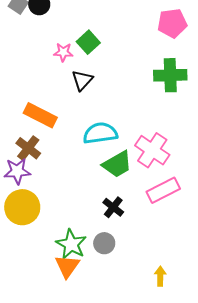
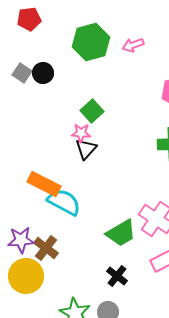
pink star: (63, 52) -> (81, 133), moved
cyan semicircle: (100, 133) -> (64, 202), moved, turned 36
brown cross: (28, 148) -> (46, 248), moved

